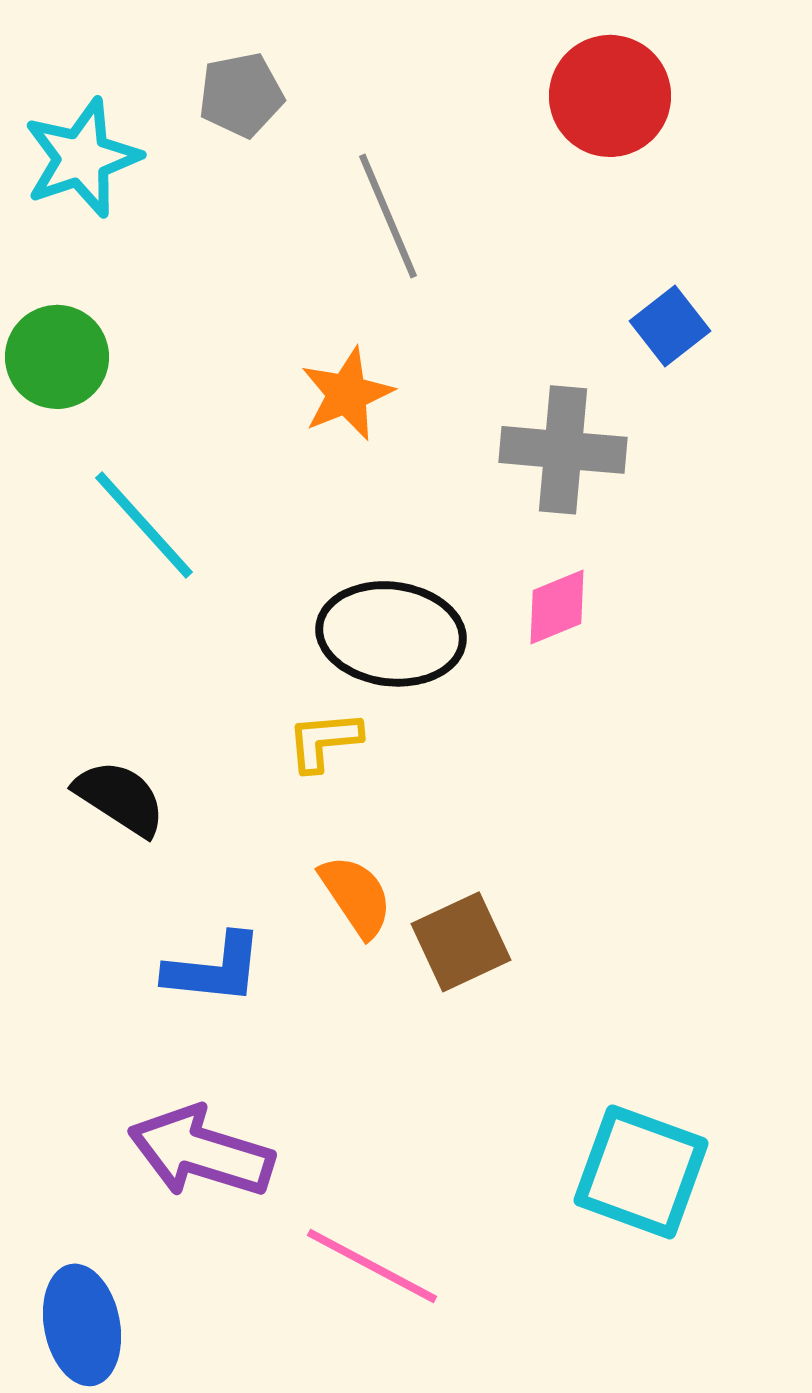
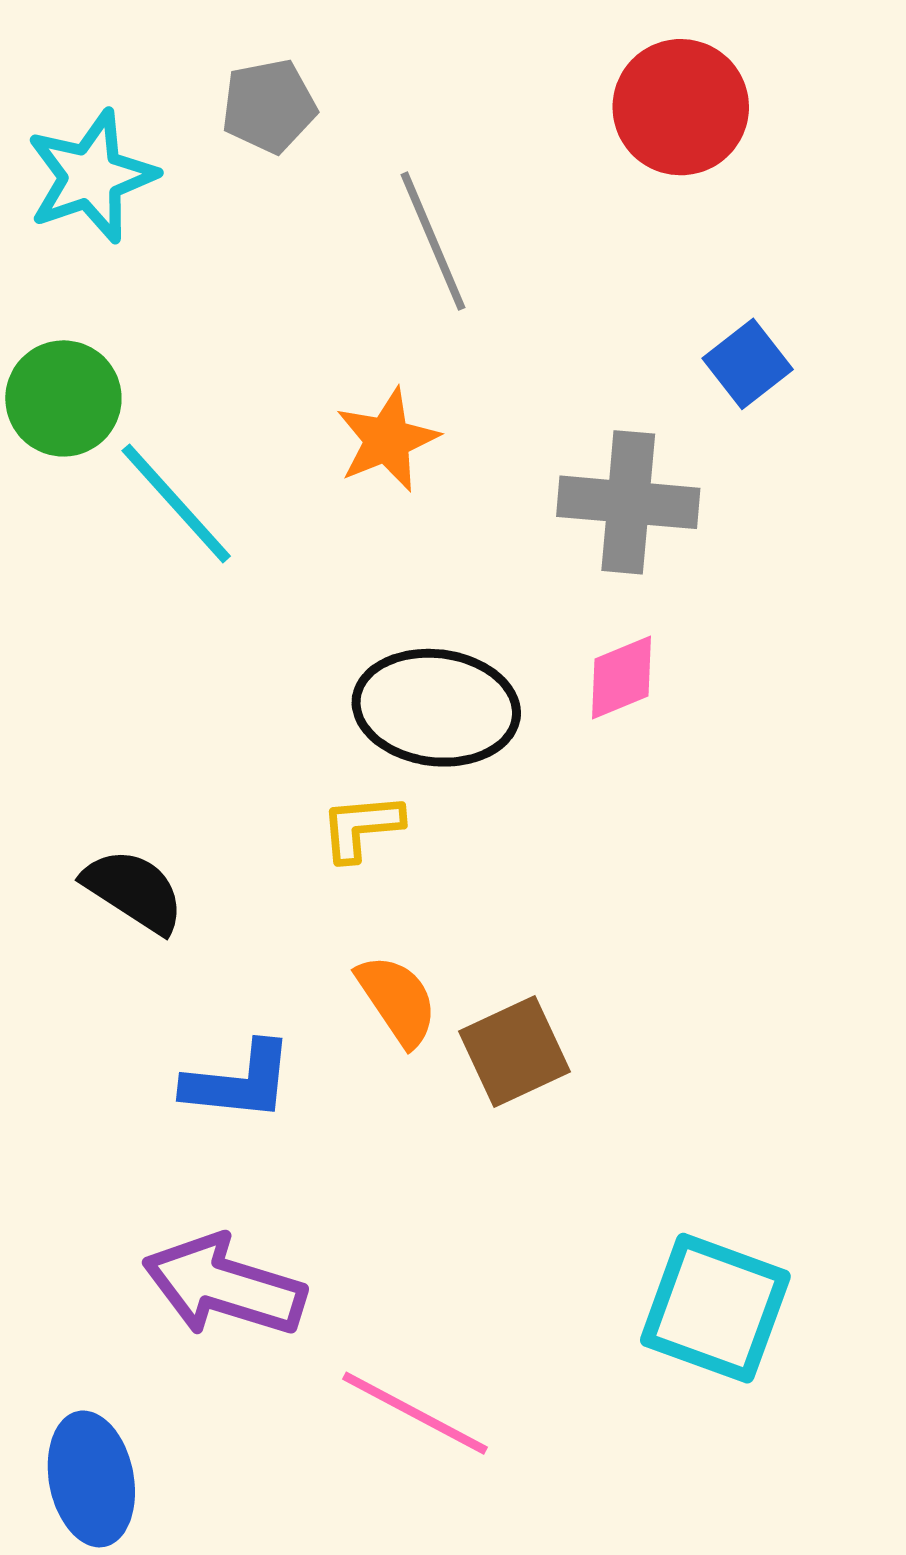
cyan line: (144, 525) -> (176, 503), moved

